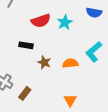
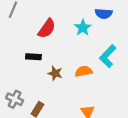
red semicircle: (41, 21) -> (47, 28), turned -30
cyan star: (65, 22) -> (83, 28), moved

